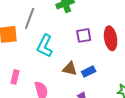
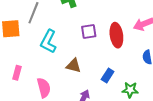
blue rectangle: (89, 71) -> (108, 76), moved, turned -32

